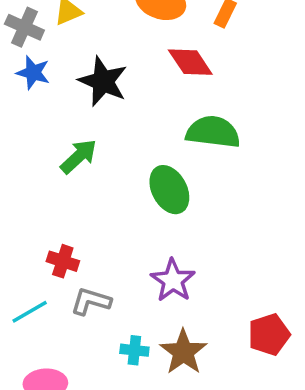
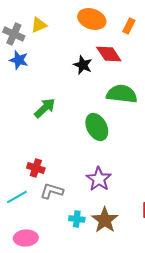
black star: (103, 81) -> (83, 65), moved, size x0.7

